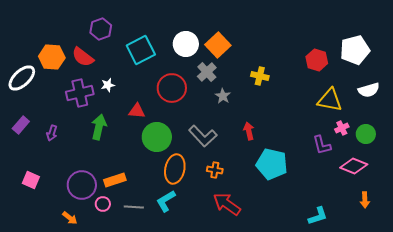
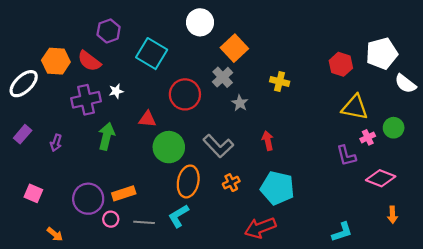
white circle: (186, 44) -> (200, 22), moved
cyan square: (141, 50) -> (152, 54), turned -32
white semicircle: (369, 90) -> (405, 84), moved, turned 55
green circle: (366, 134) -> (394, 128), moved
cyan pentagon: (272, 164) -> (277, 188), moved
orange cross: (215, 170) -> (231, 183), turned -35
red arrow: (227, 204) -> (260, 228), moved, turned -56
orange arrow: (70, 218) -> (55, 234), moved

